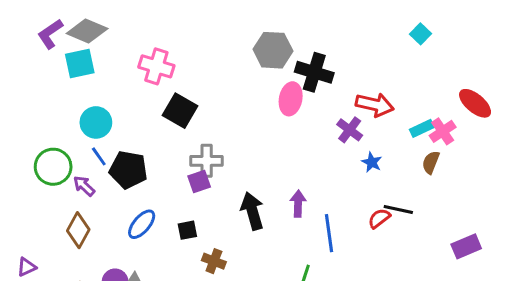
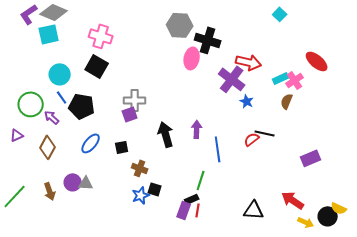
black square: (180, 111) -> (97, 66), moved
purple cross: (350, 130) -> (232, 79), size x1.5
purple triangle: (27, 267) -> (17, 135), moved

